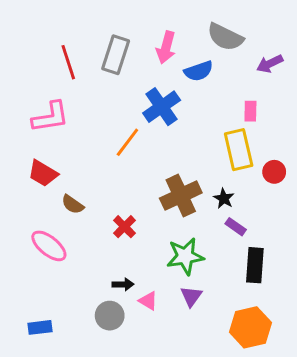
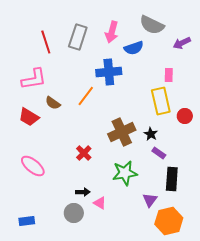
blue cross: (162, 107) -> (109, 72), turned 30
brown semicircle: (73, 204) -> (53, 103), moved
purple triangle: (191, 296) -> (150, 200), moved

